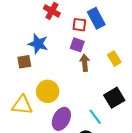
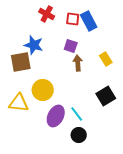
red square: (79, 25) -> (73, 19), moved
brown square: (24, 62) -> (21, 62), size x1.5
cyan line: (95, 117) -> (77, 114), moved

